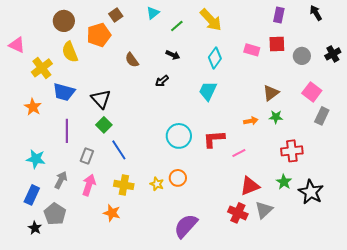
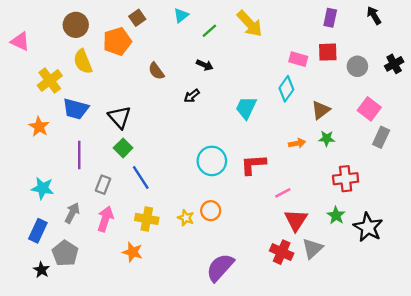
pink triangle: (17, 45) -> (20, 41), moved
cyan diamond: (215, 58) -> (286, 89), moved
pink line: (239, 153) -> (283, 193), moved
red triangle: (250, 186) -> (296, 220), turned -35

